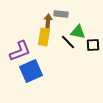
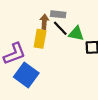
black line: (68, 42) -> (60, 28), moved
blue square: (31, 71) -> (26, 75), turned -30

